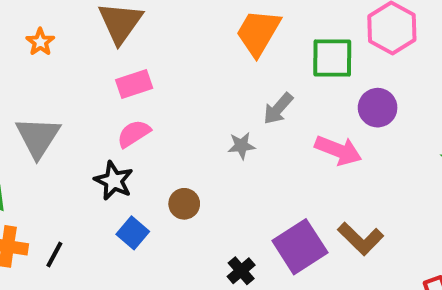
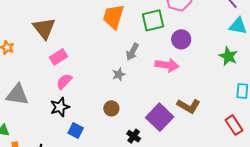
gray triangle: (38, 137) -> (17, 95), turned -40
black star: (114, 181) -> (60, 107), turned -30
brown circle: (184, 204) -> (111, 108), moved

